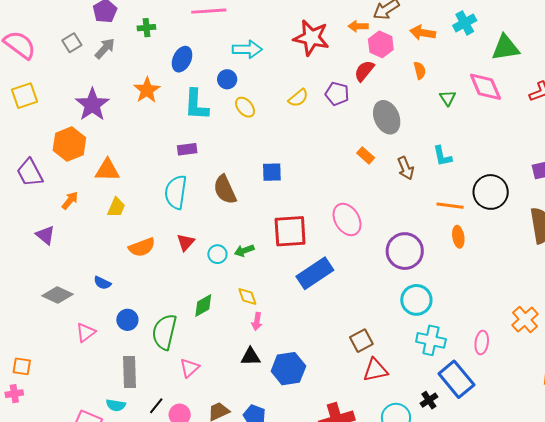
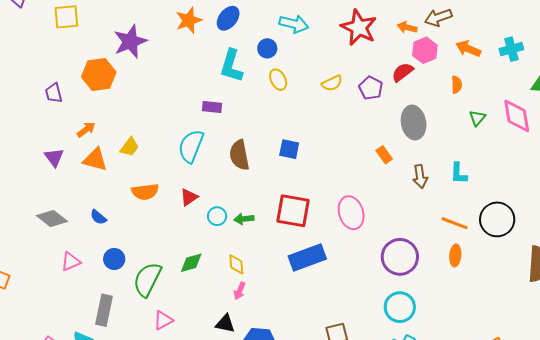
orange star: (147, 90) -> (189, 20), moved
orange triangle: (107, 170) -> (95, 160), moved
purple trapezoid: (30, 173) -> (54, 93), size x0.7

